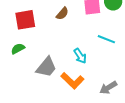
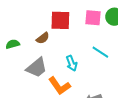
brown semicircle: (62, 14) -> (43, 38), moved
red square: (25, 20) -> (60, 20), moved

